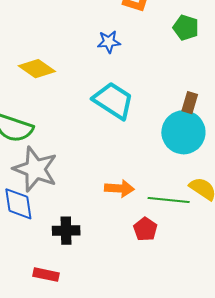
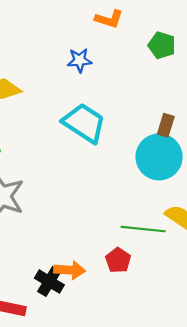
orange arrow: (119, 188) -> (70, 270), moved
black cross: (66, 231) -> (49, 282), moved, turned 32

